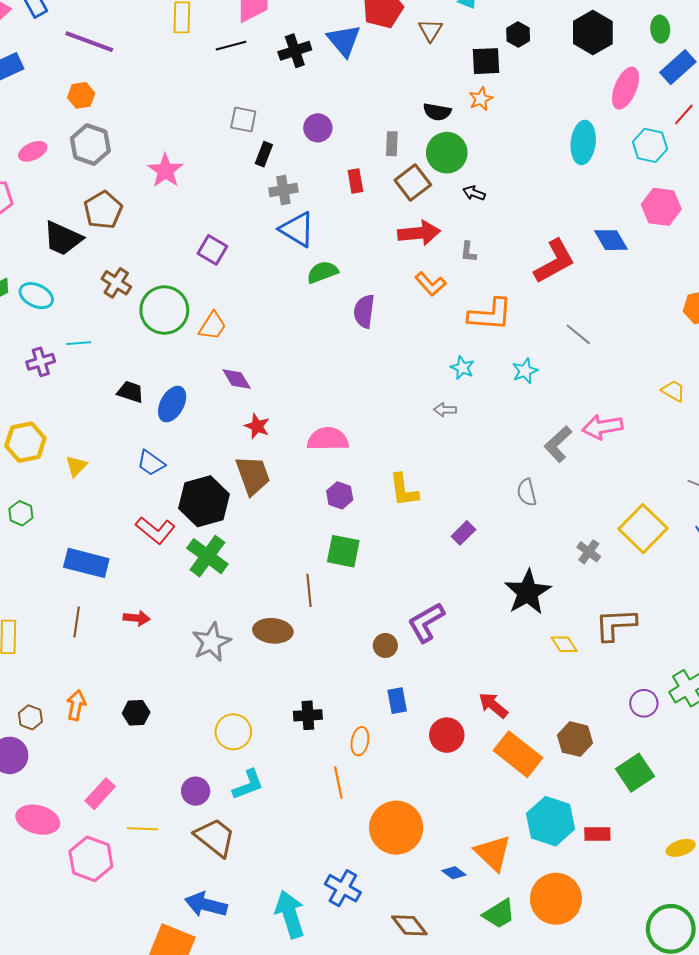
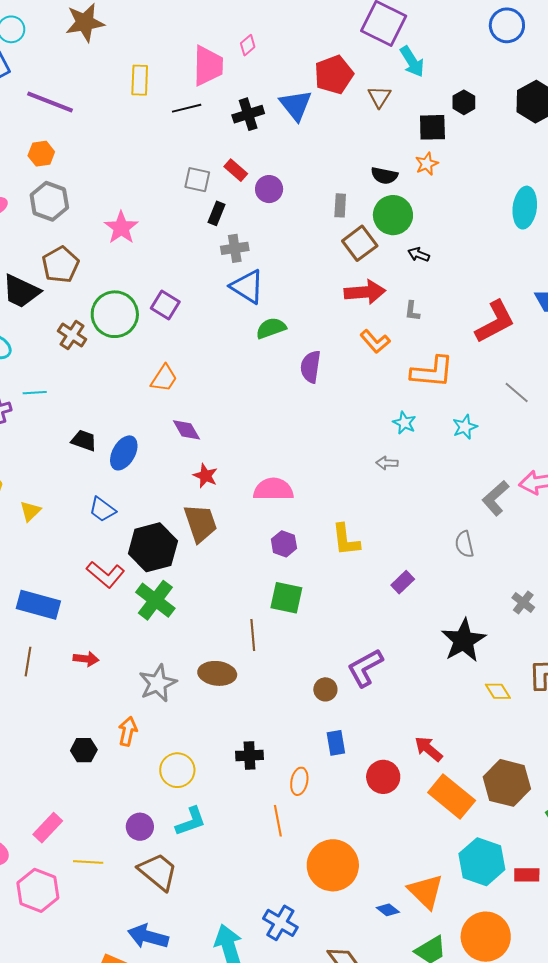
red rectangle: (355, 181) -> (236, 170), moved, turned -40
green circle: (164, 310) -> (115, 314), moved
orange arrow: (76, 705) -> (128, 731), moved
brown hexagon: (575, 739) -> (507, 783), size x1.4

